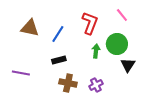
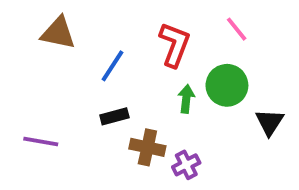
brown triangle: (30, 28) -> (58, 33), moved
black triangle: (128, 65) -> (270, 122), moved
brown cross: (68, 83) -> (147, 147), moved

